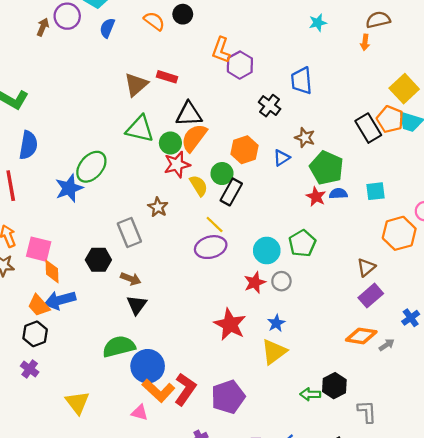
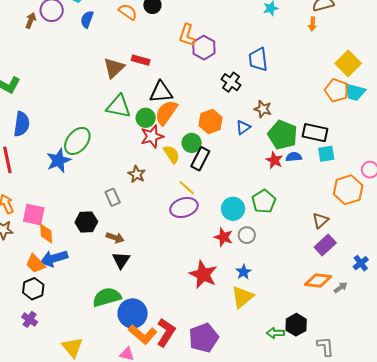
black rectangle: (368, 128) -> (315, 133), moved, turned -45
gray rectangle: (129, 233) -> (113, 197), size x0.7
red star: (255, 282) -> (224, 237), turned -30

